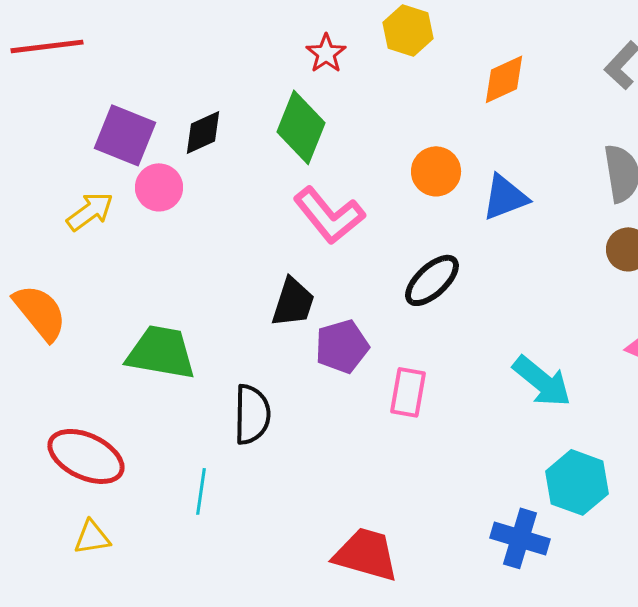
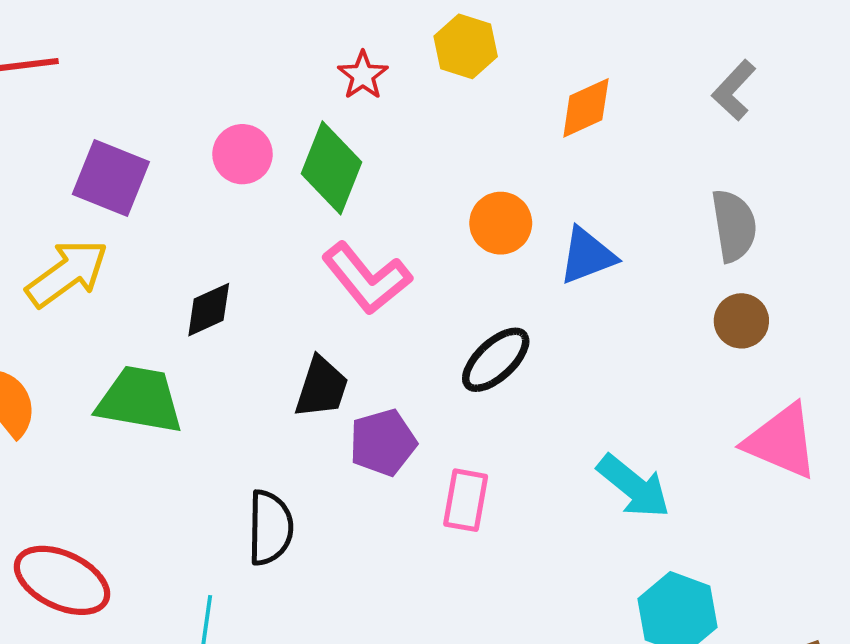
black diamond: (203, 132) -> (209, 310), moved
pink circle: (159, 187) -> (243, 154), moved
yellow arrow: (90, 211) -> (67, 273), size x1.4
green trapezoid: (161, 352) -> (140, 400), moved

